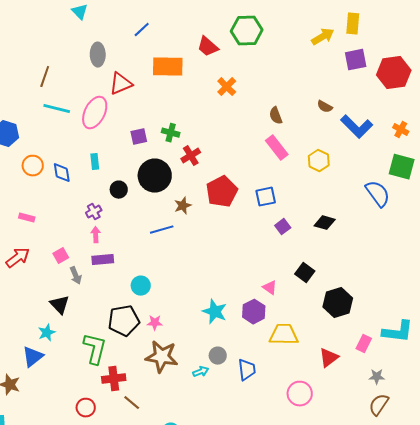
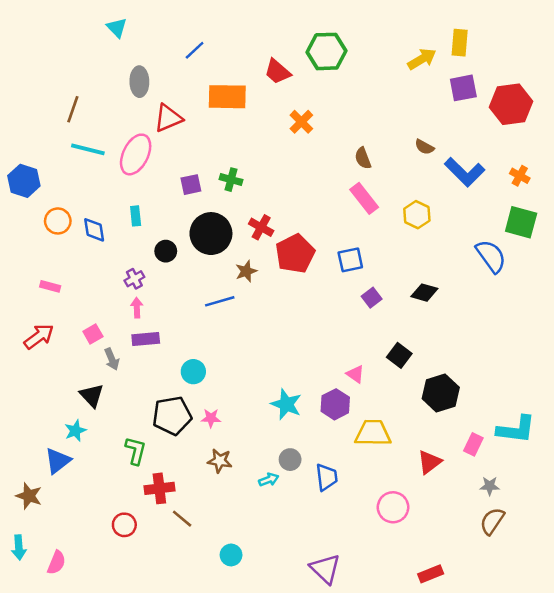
red cross: (191, 156) -> (261, 227), moved, turned -30
green L-shape: (95, 349) -> (136, 451), size x0.7
brown star: (162, 357) -> (220, 461), size x0.6

